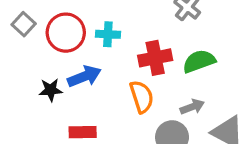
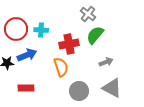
green semicircle: (199, 61) -> (95, 35), moved, turned -30
gray arrow: (192, 107) -> (106, 62), moved

